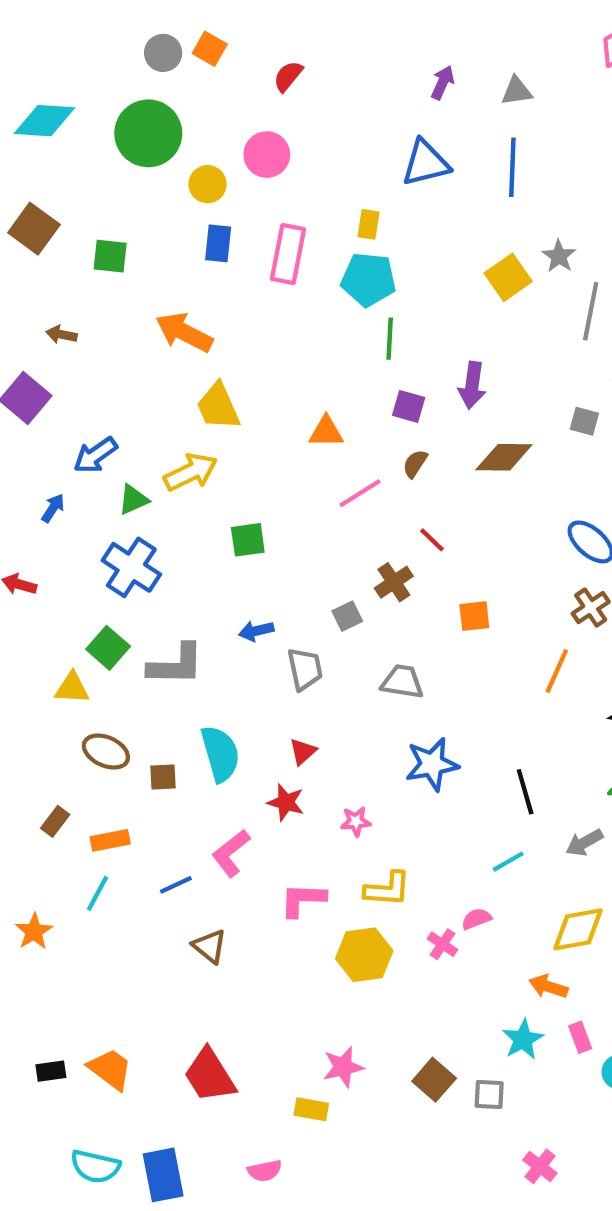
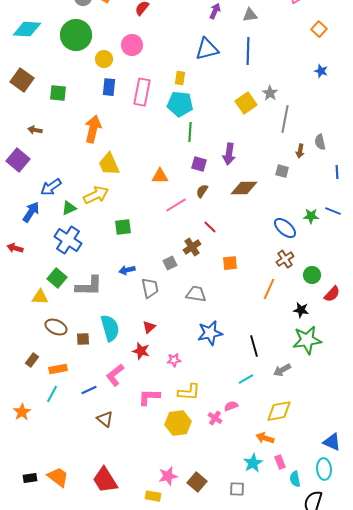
orange arrow: (184, 332) -> (93, 129), turned 76
blue arrow: (53, 508) -> (31, 212), size x1.5
brown square: (434, 1080) -> (197, 482), moved

